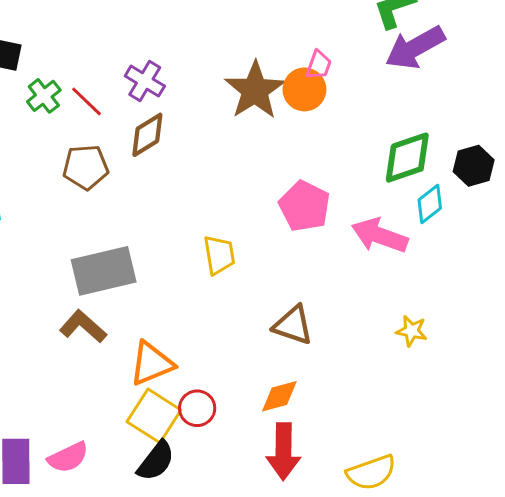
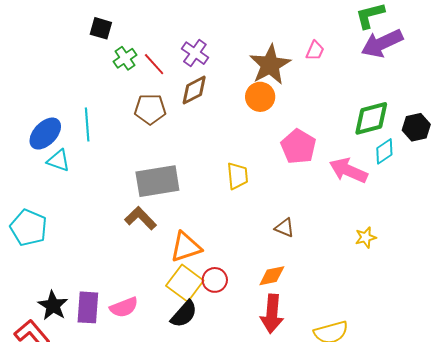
orange circle: (304, 89) -> (260, 97), moved
brown triangle: (293, 325) -> (285, 228), size x0.7
yellow star: (412, 331) -> (366, 237), turned -30

